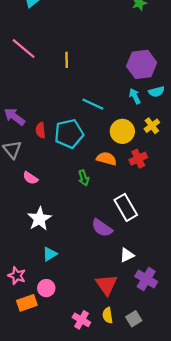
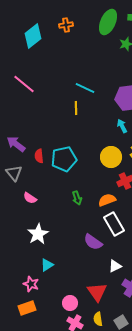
yellow line: (67, 60) -> (76, 108), moved
cyan line: (93, 104) -> (85, 88), moved
orange semicircle: (106, 159) -> (107, 200), moved, turned -36
pink star: (17, 276) -> (31, 284), moved
pink circle: (46, 288) -> (70, 303), moved

